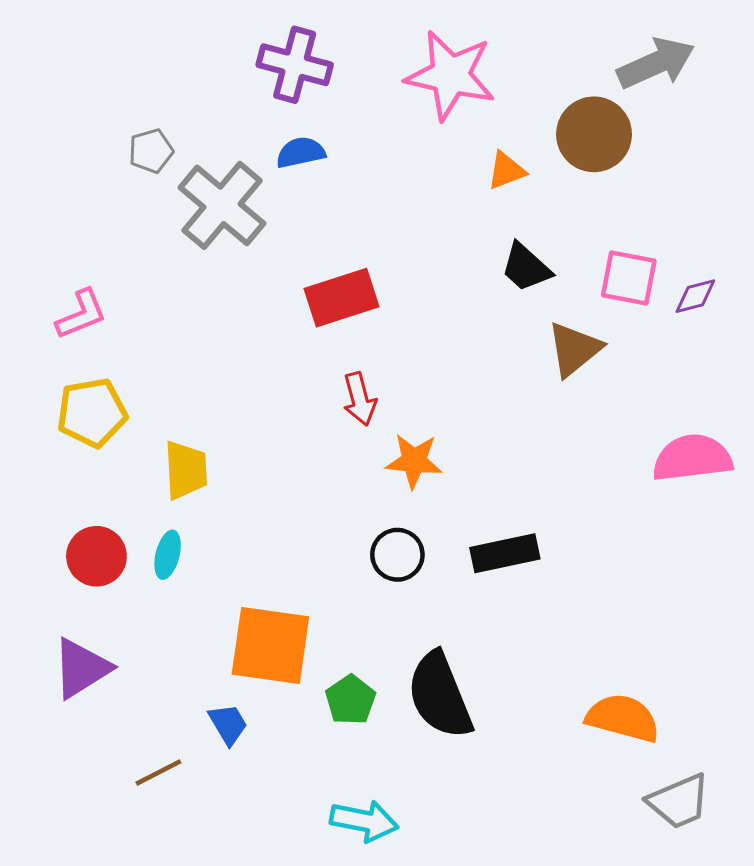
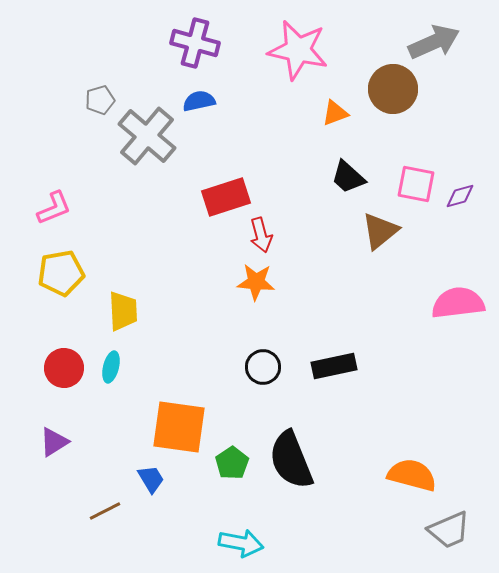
red arrow: (360, 399) -> (261, 235), moved
orange star: (414, 461) -> (256, 282), moved
purple triangle: (81, 668) -> (54, 442), size x0.7

